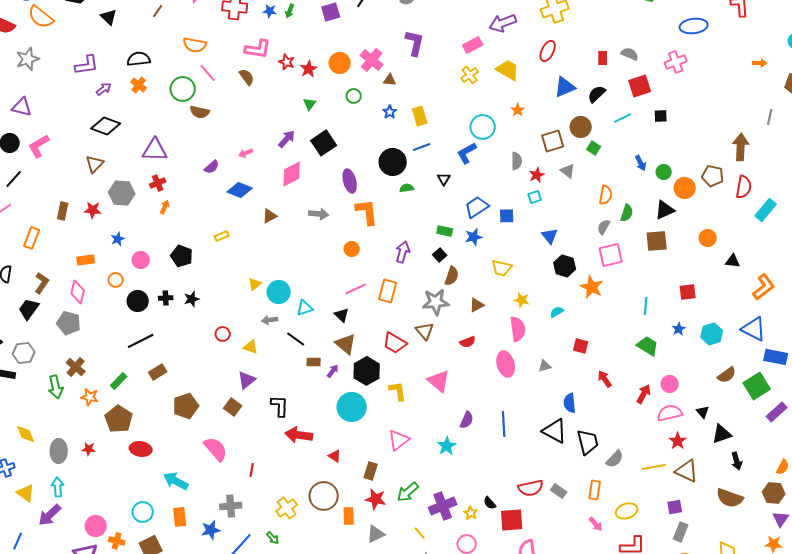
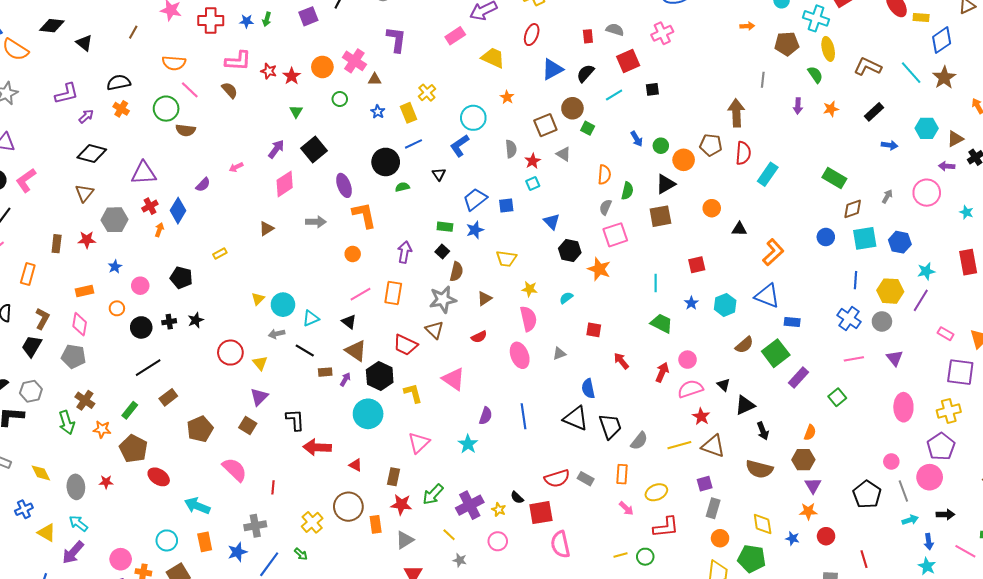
yellow cross: (470, 75) -> (427, 93), moved
blue diamond: (240, 190) -> (178, 211), moved, turned -75
red circle: (223, 334) -> (230, 353), size x1.6
yellow triangle: (251, 347) -> (260, 363), turned 35
blue rectangle: (776, 357) -> (792, 322), size x0.7
red ellipse: (141, 449) -> (159, 477), turned 30
cyan arrow: (58, 487) -> (78, 523), turned -42

